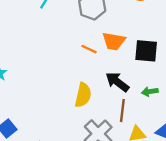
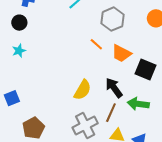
orange line: (89, 49) -> (96, 44), moved
green arrow: (150, 92) -> (138, 104), size x1.5

